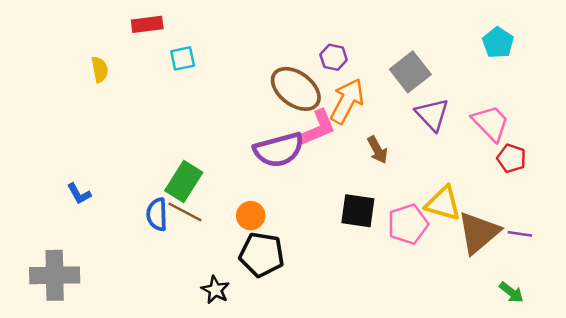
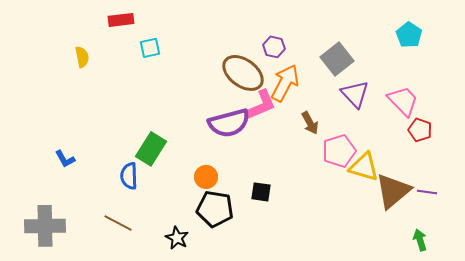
black square: (358, 211) -> (261, 192), moved, size x0.7
brown line: (185, 212) -> (118, 223), moved
pink pentagon: (408, 224) -> (339, 151), moved
green arrow: (511, 292) -> (420, 240), turned -145

